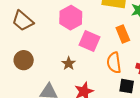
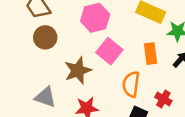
brown circle: (24, 60) -> (45, 37), moved
brown star: (69, 63) -> (78, 71), size x1.6

